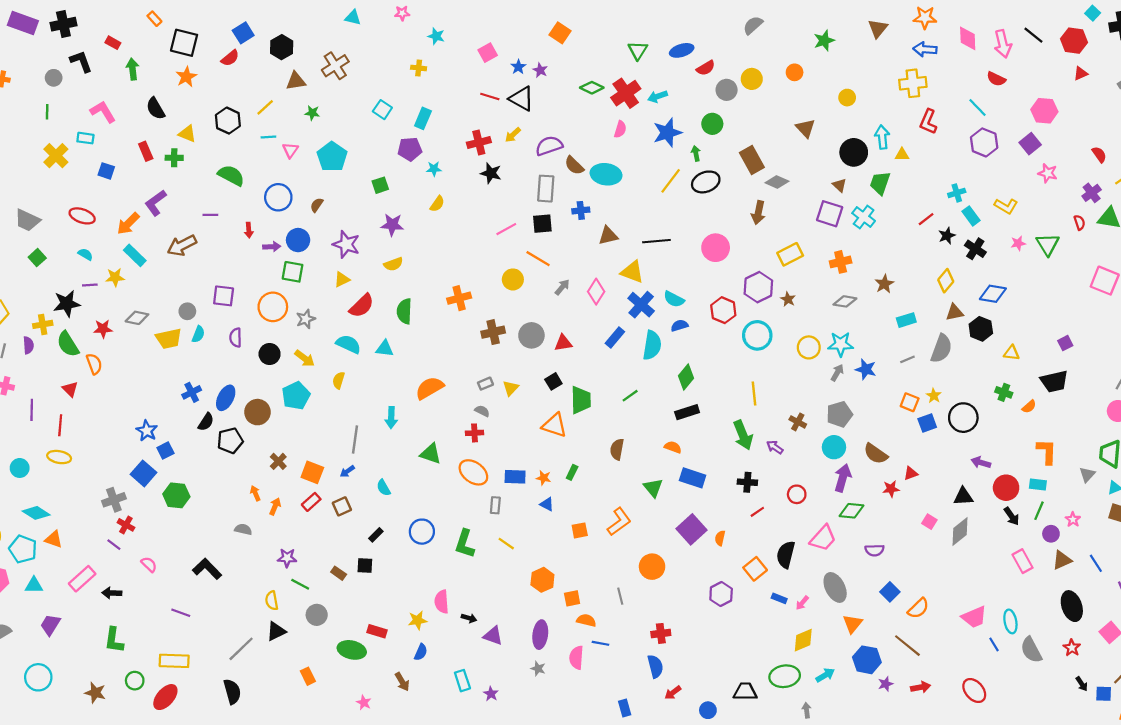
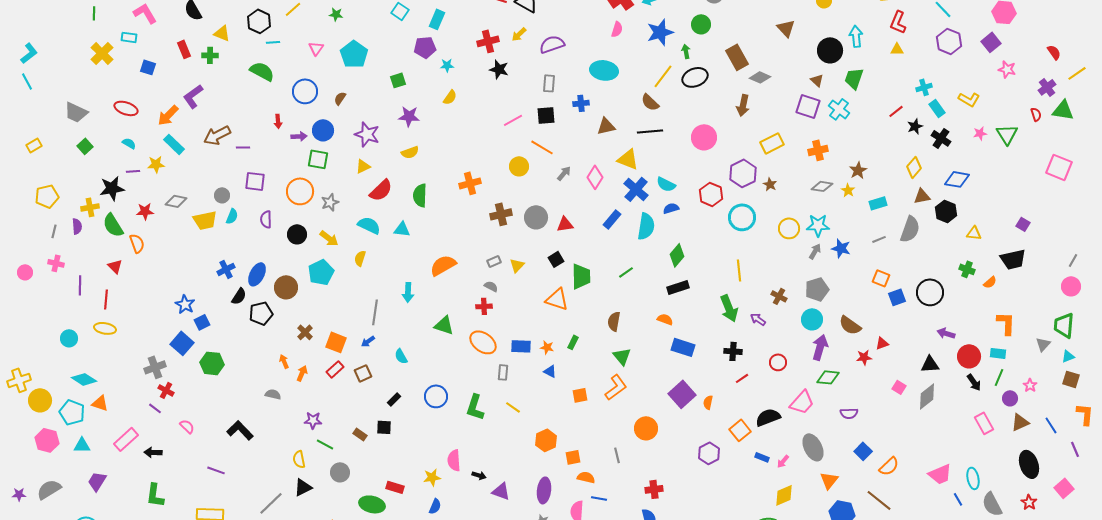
cyan line: (268, 137) -> (273, 42), moved
yellow triangle: (902, 155) -> (897, 49), moved
brown semicircle: (574, 165) -> (650, 102), moved
gray rectangle: (546, 189) -> (549, 83), size x0.7
purple line: (210, 215) -> (243, 147), moved
purple square: (1065, 343) -> (1023, 224), turned -32
yellow star: (934, 396) -> (848, 190), moved
green triangle: (653, 488) -> (622, 356), moved
black semicircle: (786, 555) -> (768, 417), turned 55

